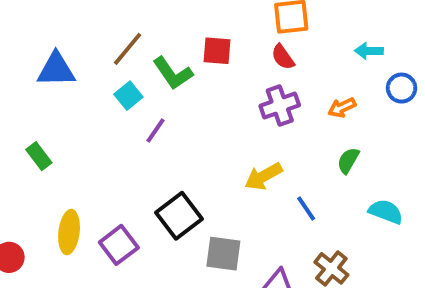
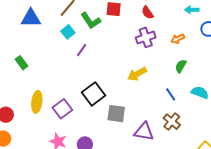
blue line: (306, 208) -> (171, 94), moved

